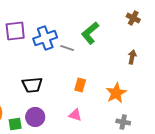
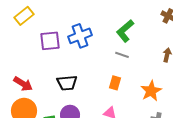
purple square: (15, 31) -> (50, 41), moved
gray line: (67, 48) -> (122, 55), moved

